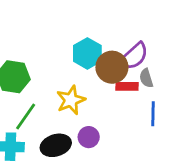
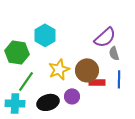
cyan hexagon: (87, 53) -> (45, 35), moved
brown circle: (112, 67) -> (87, 70), moved
red rectangle: (127, 86) -> (97, 82), moved

